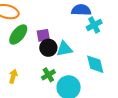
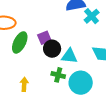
cyan triangle: (64, 49) -> (69, 56), moved, turned 30
green cross: (48, 75) -> (58, 75), turned -32

